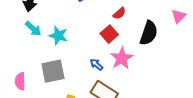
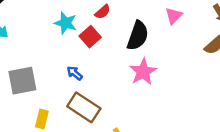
cyan star: (58, 36) -> (66, 23), moved
pink star: (122, 58) -> (143, 72), moved

